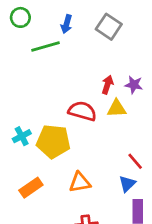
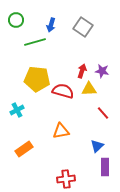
yellow pentagon: (53, 141) -> (37, 79), moved
red line: (135, 161) -> (103, 113), moved
orange triangle: (80, 182) -> (61, 131), moved

